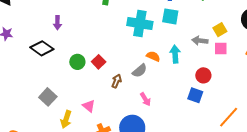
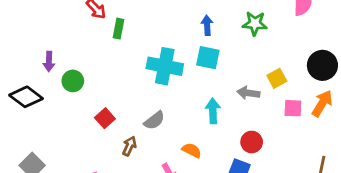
pink square: (221, 49) -> (293, 108), moved
orange semicircle: (153, 56) -> (192, 150), moved
green circle: (77, 62) -> (73, 81), moved
gray semicircle: (140, 71) -> (154, 120), moved

